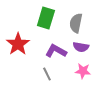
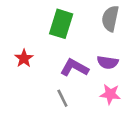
gray semicircle: (76, 23) -> (110, 19), moved
red star: (18, 44) -> (24, 58), size x0.6

